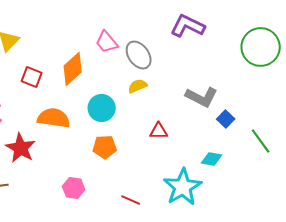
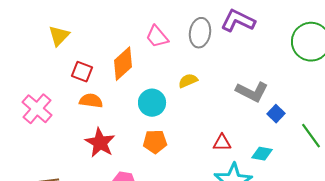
gray ellipse: (139, 55) -> (200, 33), moved, turned 44
orange semicircle: (54, 118) -> (91, 101), moved, size x0.7
red triangle: (159, 131) -> (222, 143), moved
red star: (21, 148) -> (100, 143), moved

